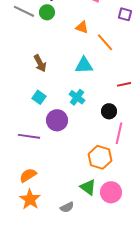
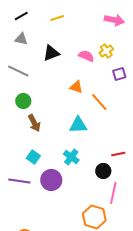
green circle: (47, 12) -> (23, 101), moved
purple square: (125, 14) -> (119, 74), turned -32
red line: (124, 84) -> (118, 154), moved
purple line: (29, 136) -> (19, 181), moved

